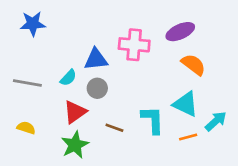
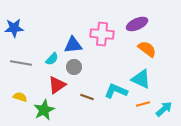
blue star: (33, 24) -> (14, 28), moved
cyan L-shape: (153, 120) -> (116, 91), turned -65
cyan arrow: (216, 121) -> (164, 109), moved
green star: (75, 145) -> (44, 110), moved

